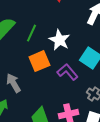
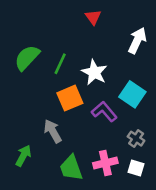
gray arrow: (13, 83) -> (53, 131), moved

